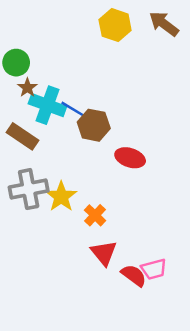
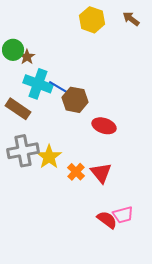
brown arrow: (164, 24) -> (131, 19), size x0.7
brown star: (27, 88) -> (27, 57), moved
red triangle: (104, 253) -> (101, 173), moved

